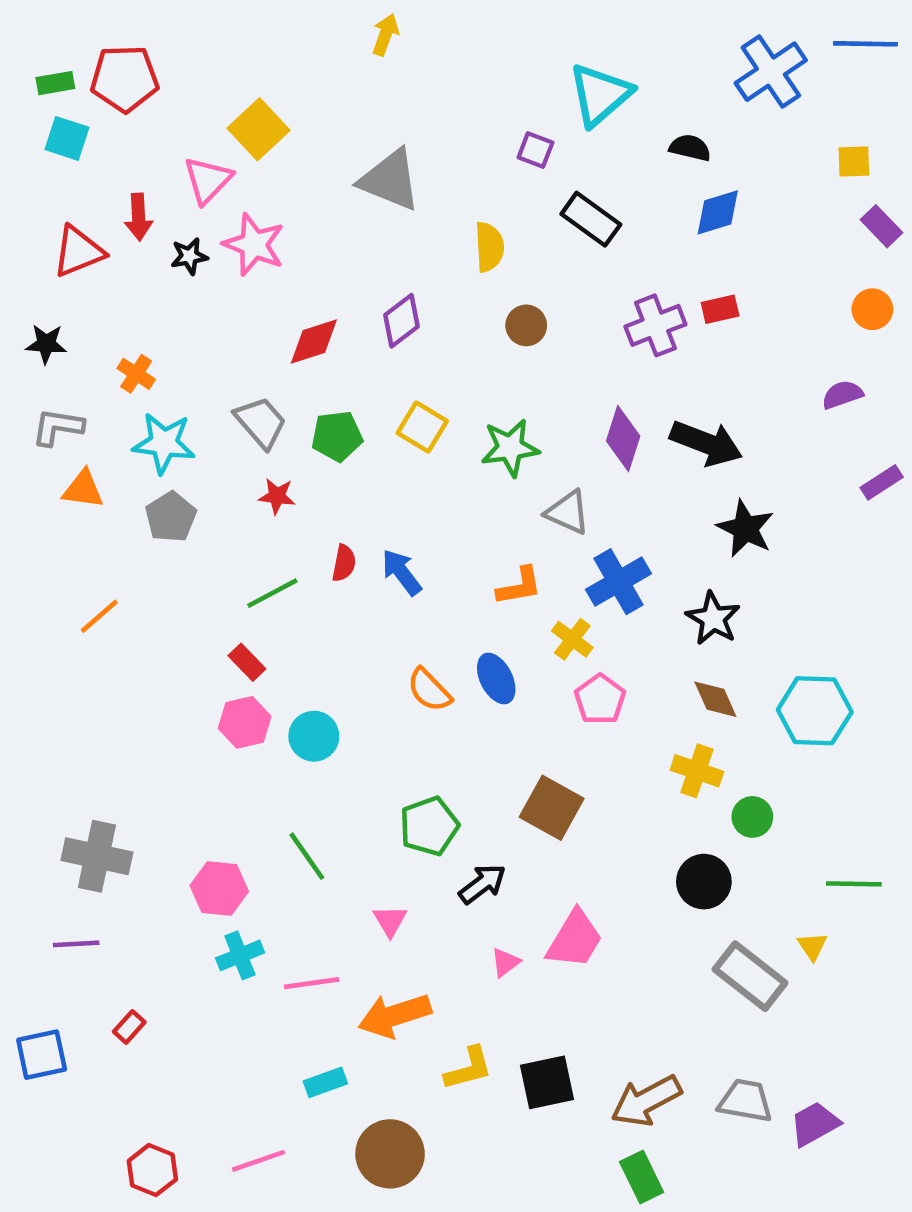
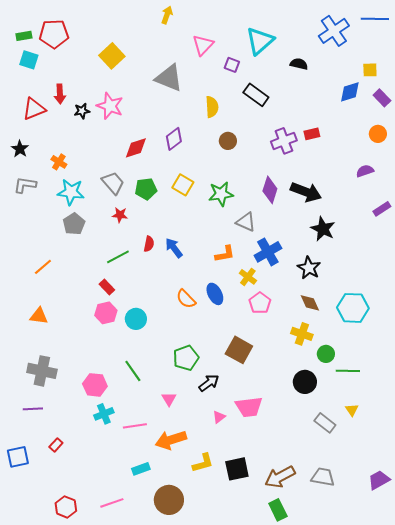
pink triangle: (208, 180) -> (203, 45), moved
blue diamond: (718, 212) -> (350, 92), moved
black star: (46, 344) -> (20, 149), turned 30
orange triangle: (83, 489) -> (39, 316), moved
green line: (854, 884) -> (348, 371), moved
pink trapezoid: (575, 939) -> (249, 407), turned 52
gray rectangle: (750, 976) -> (325, 423), size x0.7
purple trapezoid: (815, 1124) -> (379, 480), moved

